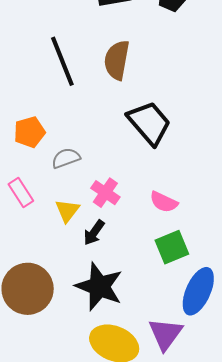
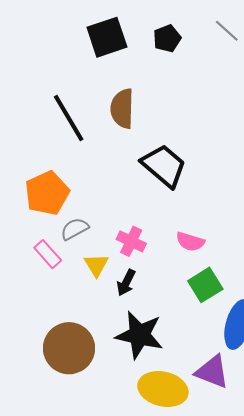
orange pentagon: (29, 132) -> (47, 193), size x1.4
gray semicircle: (66, 158) -> (75, 229), moved
purple triangle: (165, 334) -> (212, 372), turned -36

